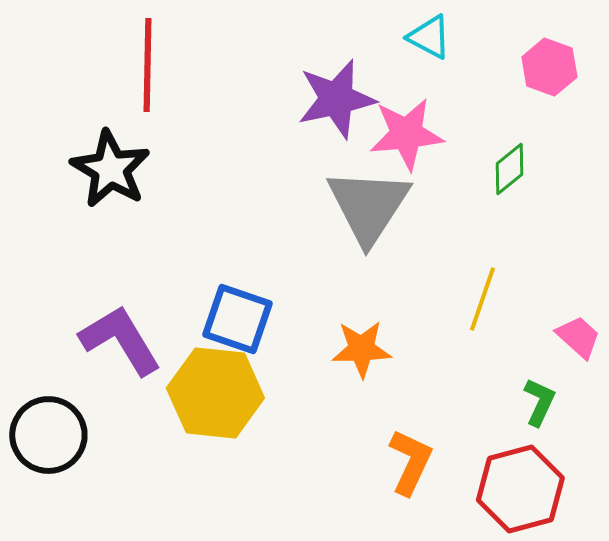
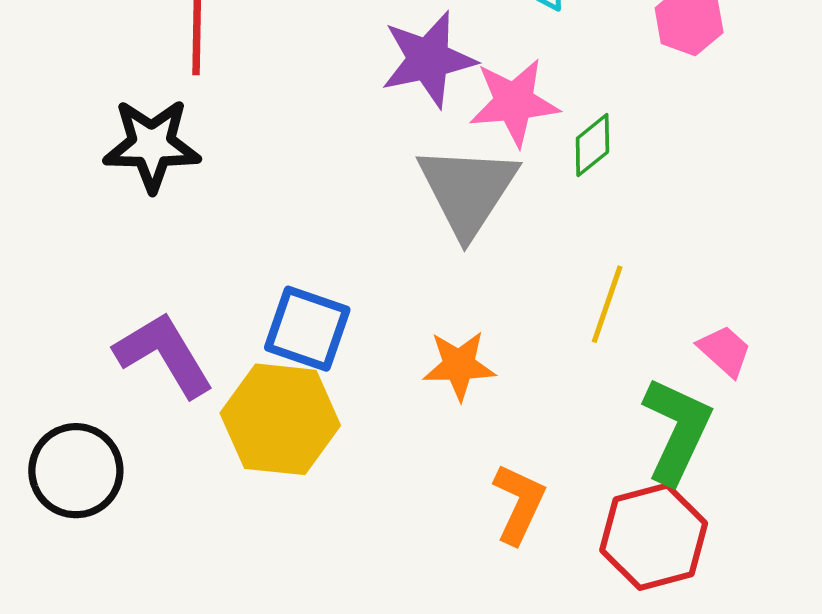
black star: (110, 169) -> (152, 145), turned -30
green diamond: (509, 169) -> (592, 145), moved
green L-shape: (539, 402) -> (677, 430), size x1.8

